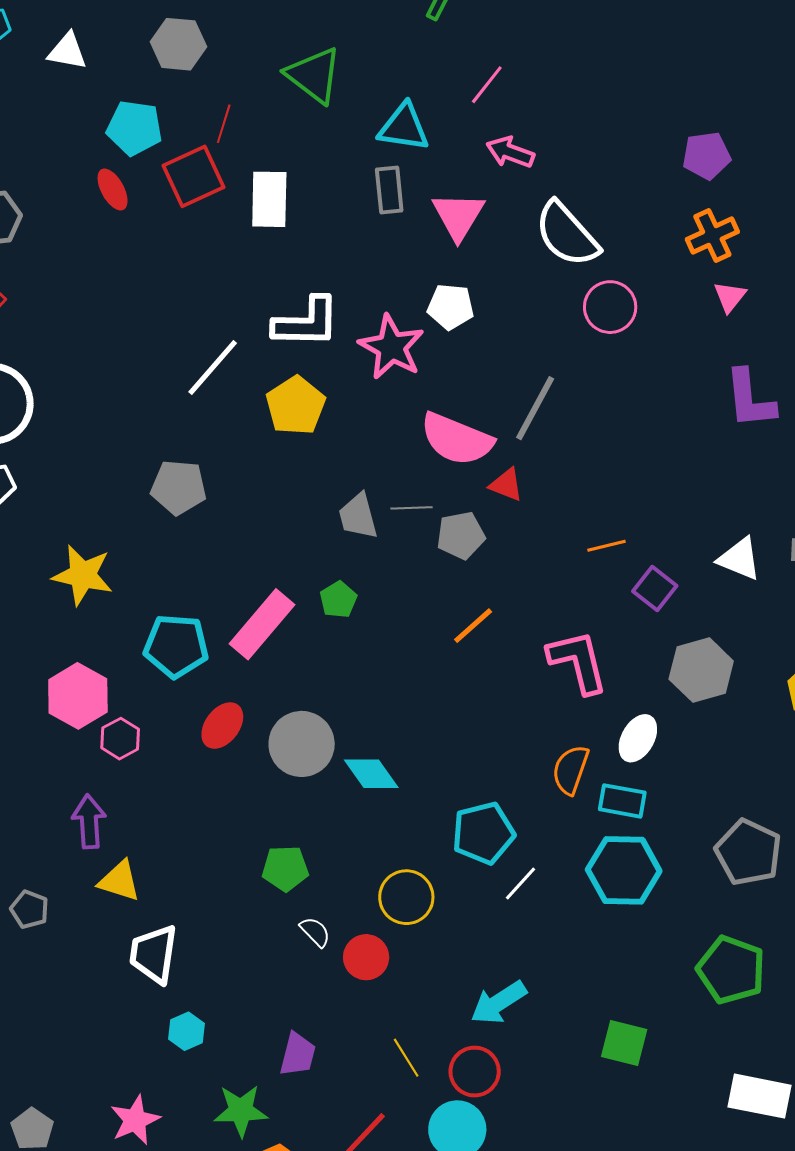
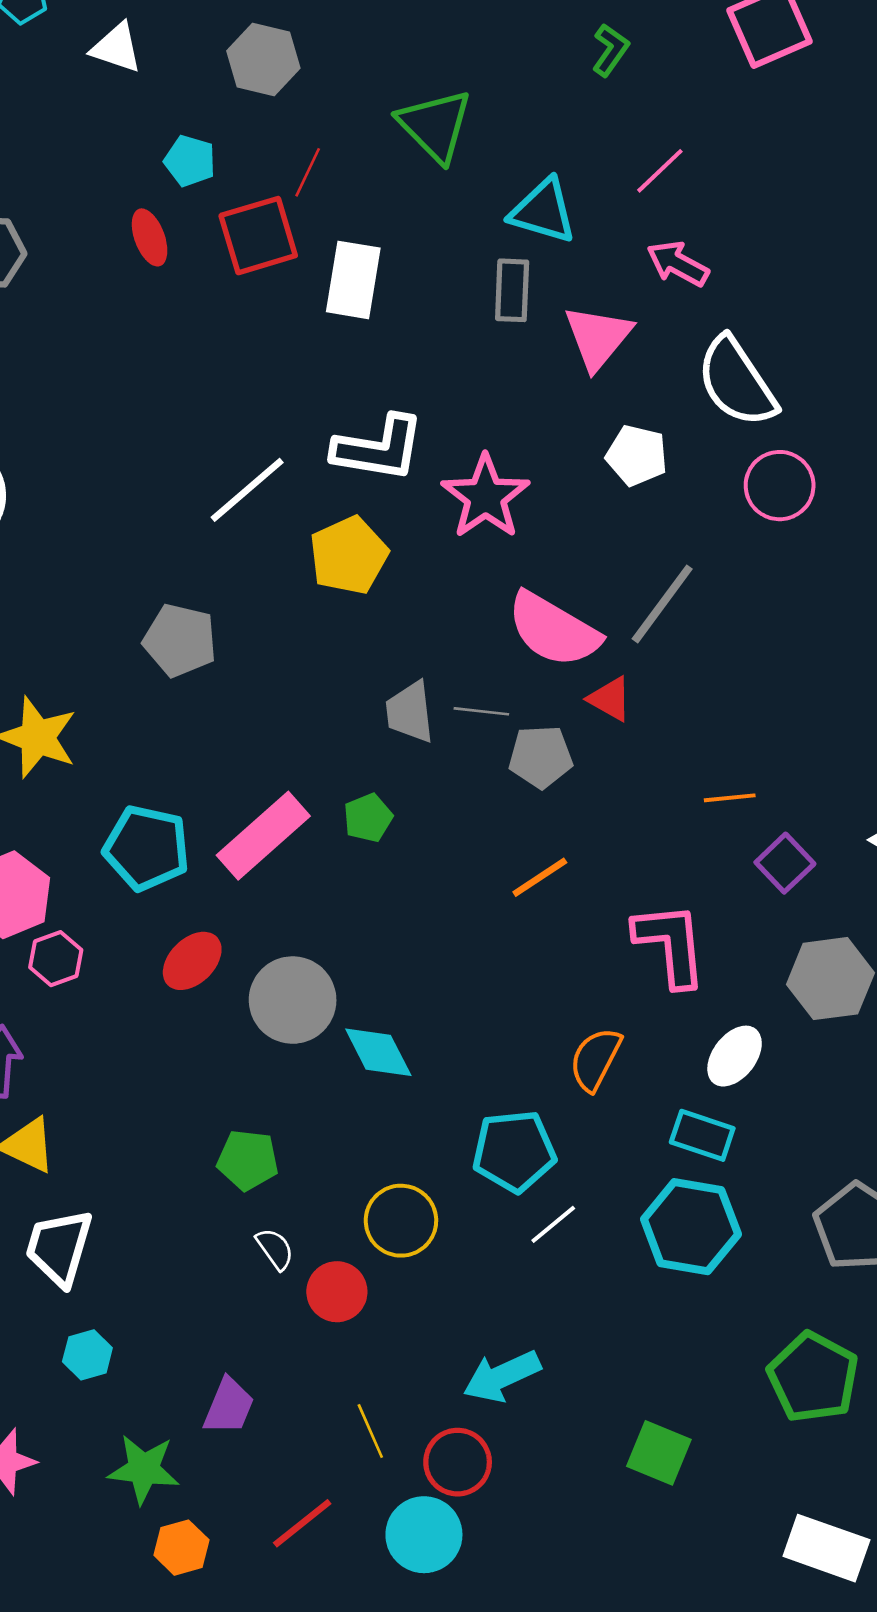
cyan pentagon: (134, 128) -> (190, 161), size x0.7
white pentagon: (451, 307) -> (637, 455), moved
orange semicircle: (571, 770) -> (595, 1059), moved

